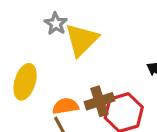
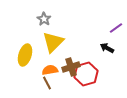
yellow triangle: (82, 40) -> (53, 42), moved

